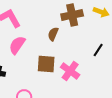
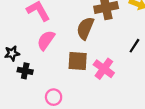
brown semicircle: (53, 34) -> (85, 28), size x1.5

